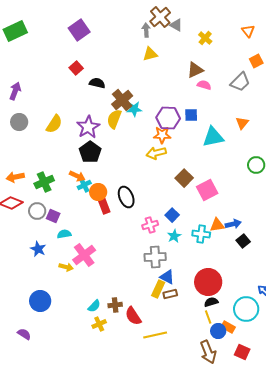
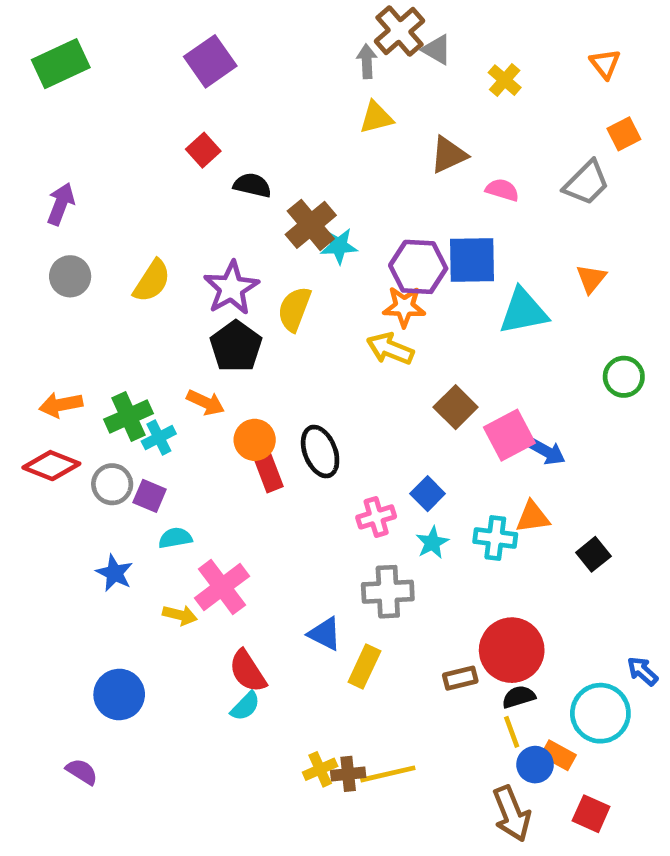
brown triangle: (195, 70) -> (449, 155), moved
blue square: (191, 115) -> (472, 260), size x1.6
yellow semicircle: (114, 119) -> (294, 309), moved
yellow arrow: (156, 153) -> (390, 349), turned 36
cyan cross: (84, 185) -> (159, 438), moved
blue arrow: (233, 224) -> (547, 452), moved, turned 42
blue triangle: (167, 277) -> (325, 634), moved
yellow rectangle: (158, 289) -> (364, 666), moved
brown rectangle: (170, 294) -> (460, 678), moved
brown cross: (115, 305) -> (348, 774), moved
red semicircle: (133, 316) -> (248, 671), moved
yellow cross: (99, 324) -> (320, 769), moved

